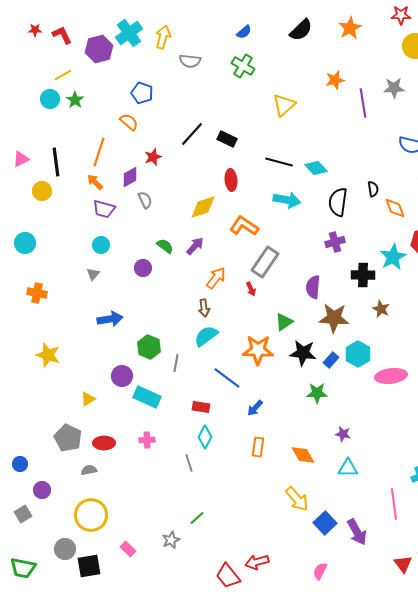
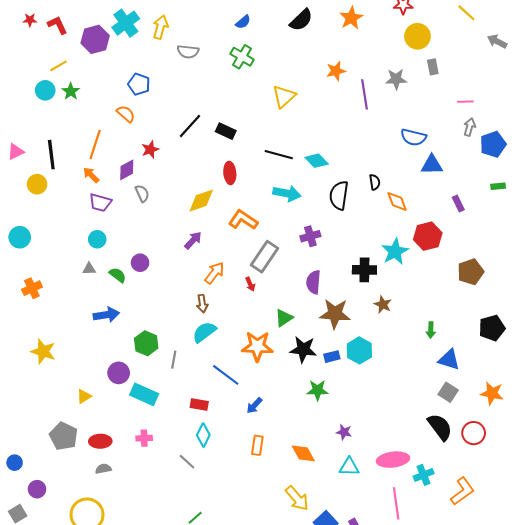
purple cross: (335, 242) -> (310, 236), moved
green semicircle: (165, 246) -> (118, 275), moved
gray triangle: (93, 274) -> (89, 269), turned 48
orange cross: (37, 293) -> (32, 288), turned -36
blue rectangle: (331, 360) -> (332, 357), turned 35
pink ellipse: (391, 376) -> (393, 460), moved
gray line: (189, 463) -> (187, 462), turned -30
gray semicircle: (89, 470) -> (103, 469), moved

